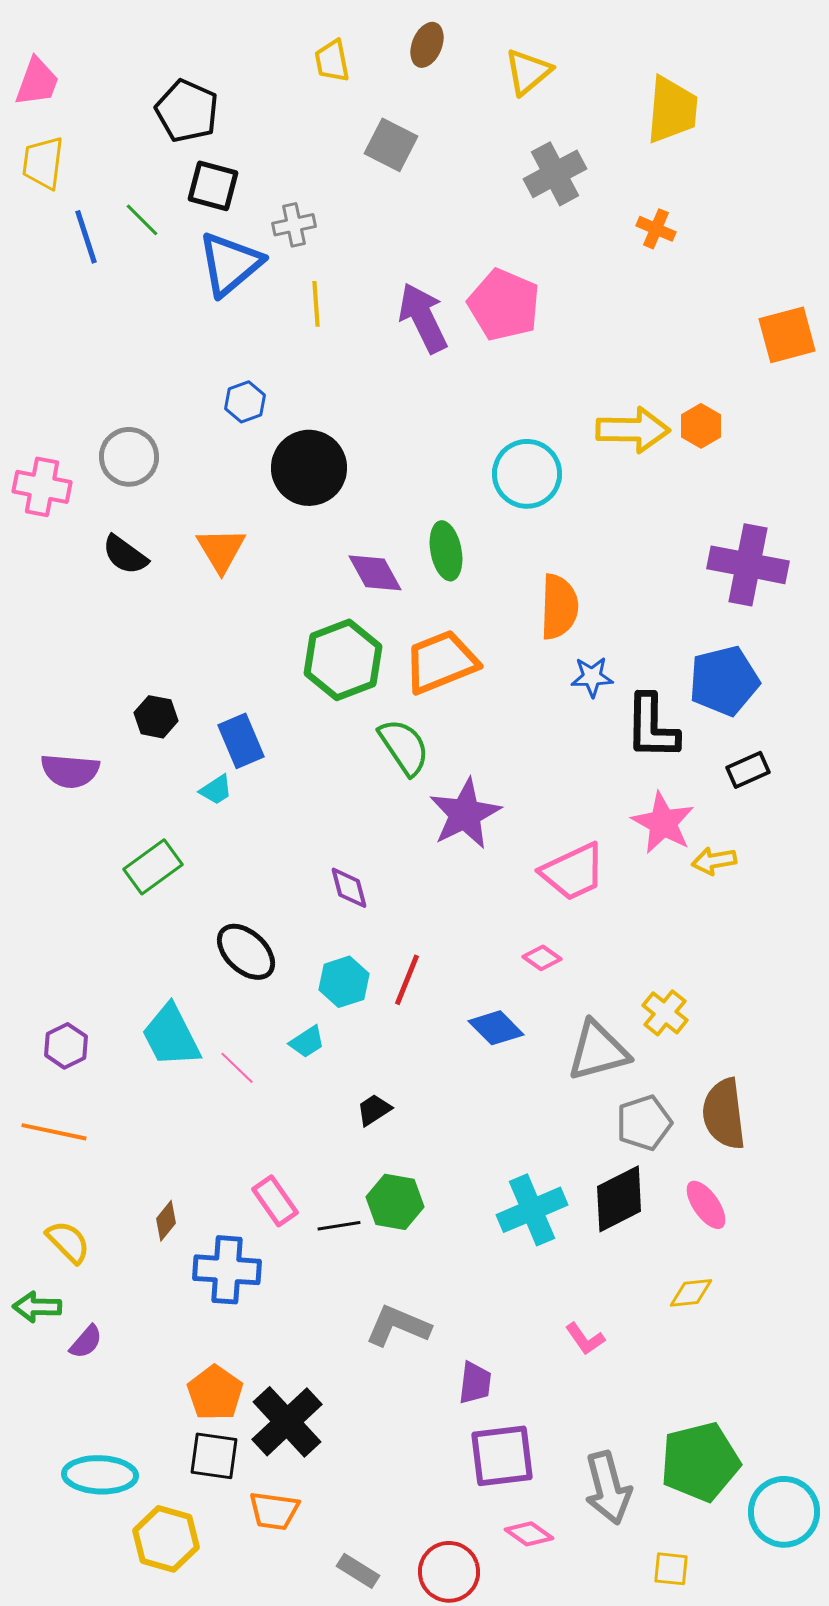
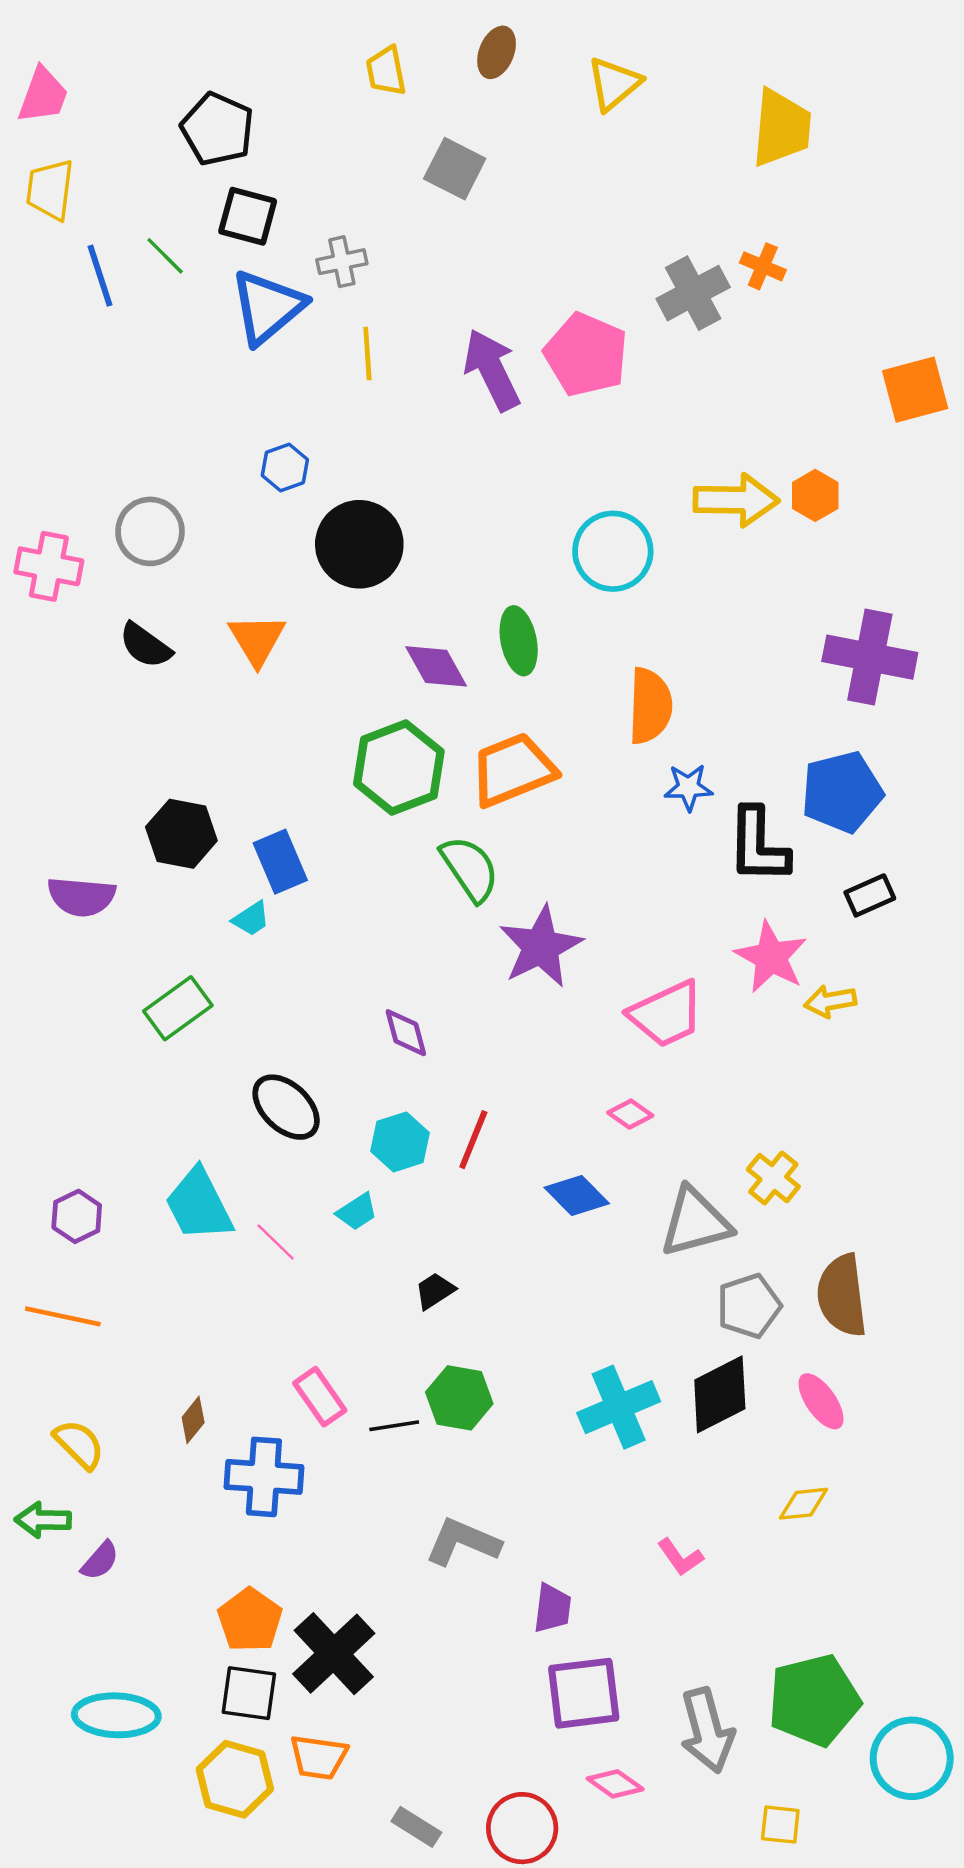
gray cross: (555, 174) -> (693, 293), moved
black hexagon: (156, 717) -> (181, 834), size x1.4
yellow hexagon: (166, 1539) -> (235, 1779), moved

